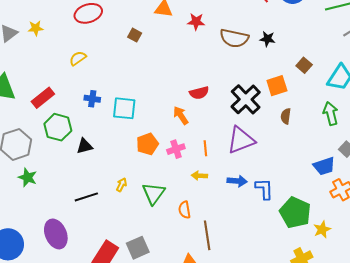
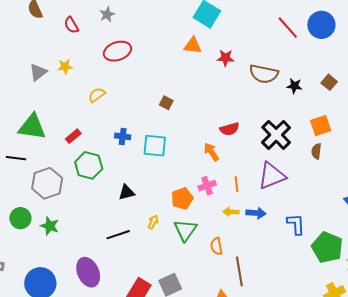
brown square: (135, 35) -> (166, 103), moved
black star: (267, 39) -> (294, 86), moved
yellow semicircle: (78, 58) -> (97, 95), moved
brown square: (304, 65) -> (329, 82), moved
orange square: (277, 86) -> (321, 126), moved
red rectangle: (43, 98) -> (73, 136), size x0.7
orange pentagon: (147, 144) -> (182, 199), moved
black triangle: (84, 146) -> (127, 192), moved
green star: (28, 177) -> (50, 226), moved
blue arrow: (237, 181) -> (256, 213), moved

